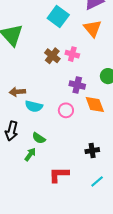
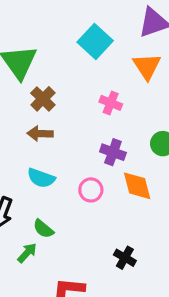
brown cross: (52, 56) -> (43, 99), moved
brown arrow: (17, 92) -> (40, 134), moved
black cross: (92, 151) -> (125, 258), turned 32

